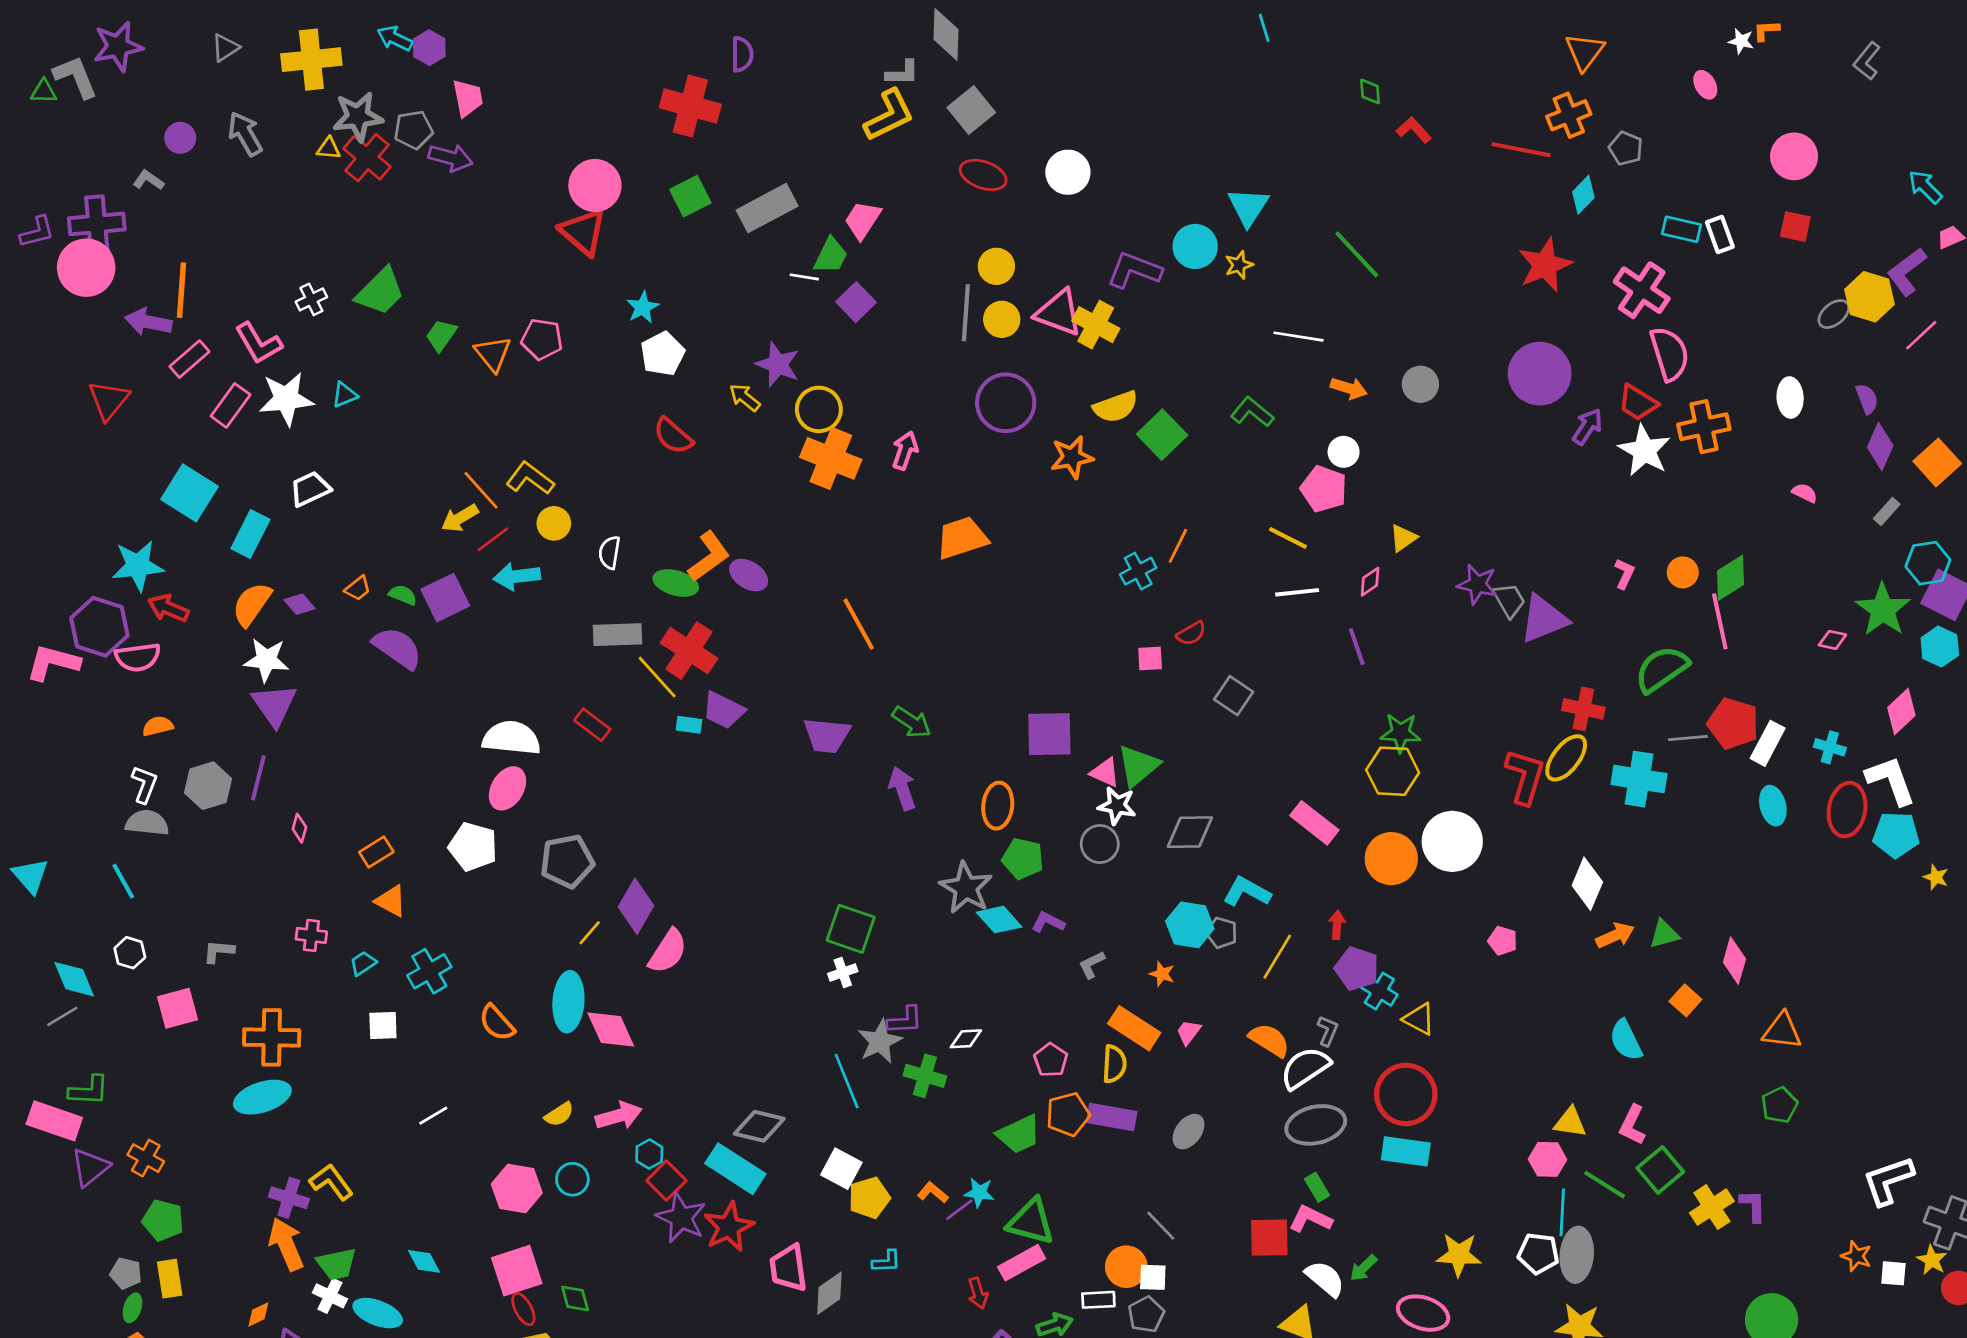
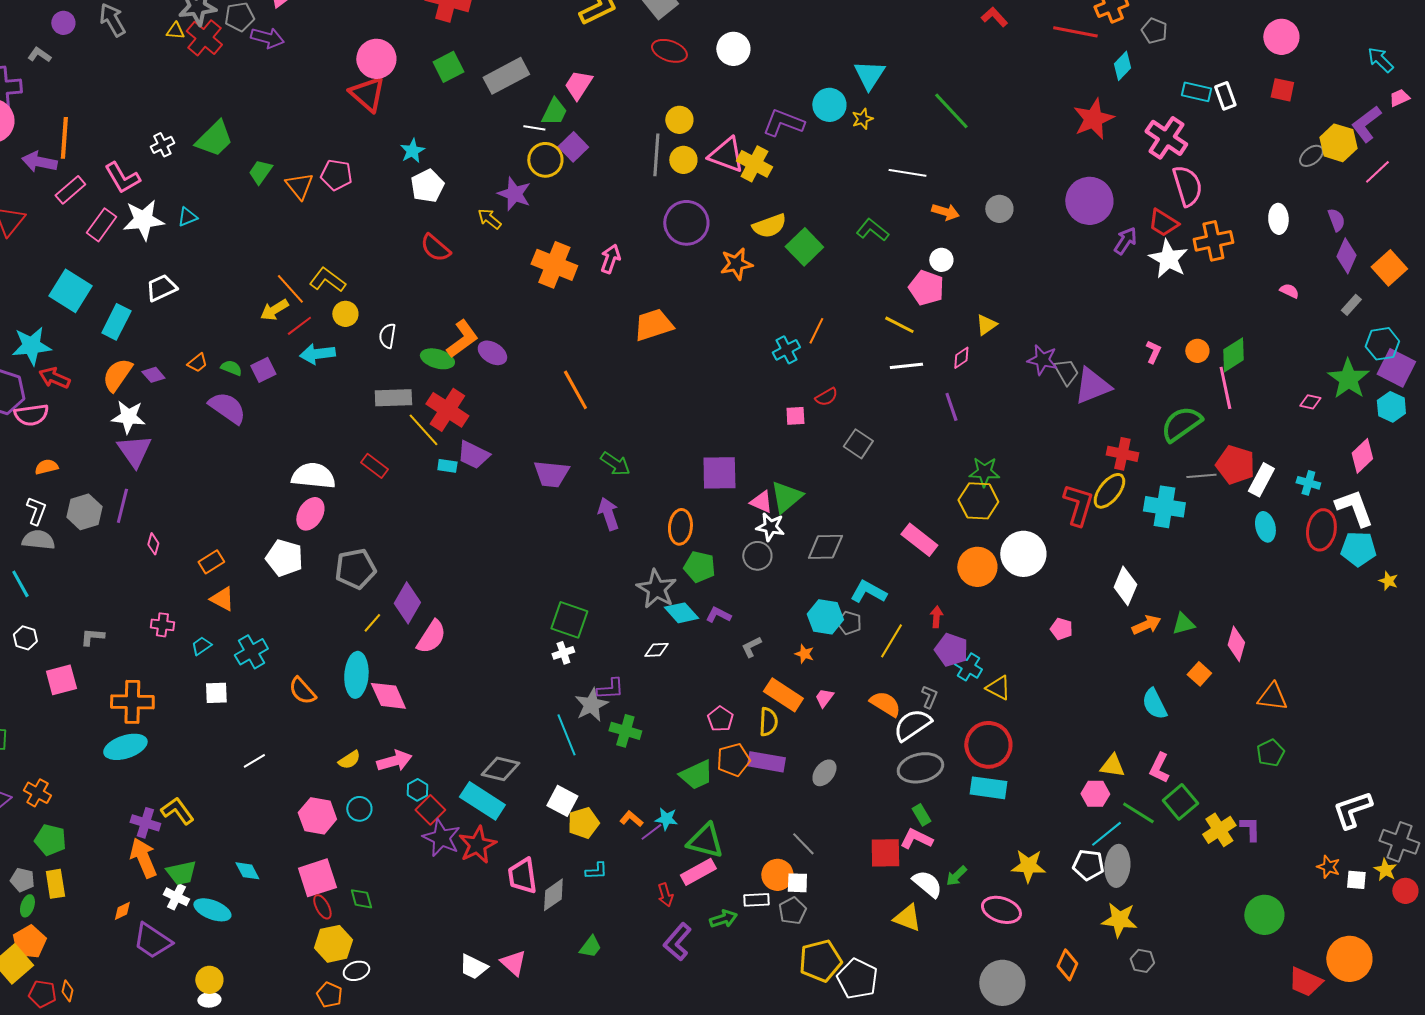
yellow circle: (819, 409) -> (545, 160), moved
purple square: (445, 598) -> (263, 370), size x0.7
white diamond: (966, 1039) -> (656, 650), moved
cyan line: (1562, 1212) -> (1106, 834), turned 48

